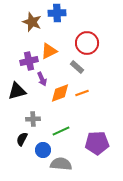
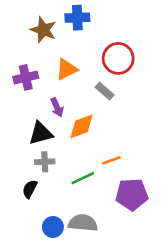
purple cross: (29, 61) -> (26, 77), moved
black triangle: (17, 91) -> (41, 133), moved
orange line: (82, 93) -> (111, 160), moved
blue circle: (43, 150) -> (53, 227), moved

